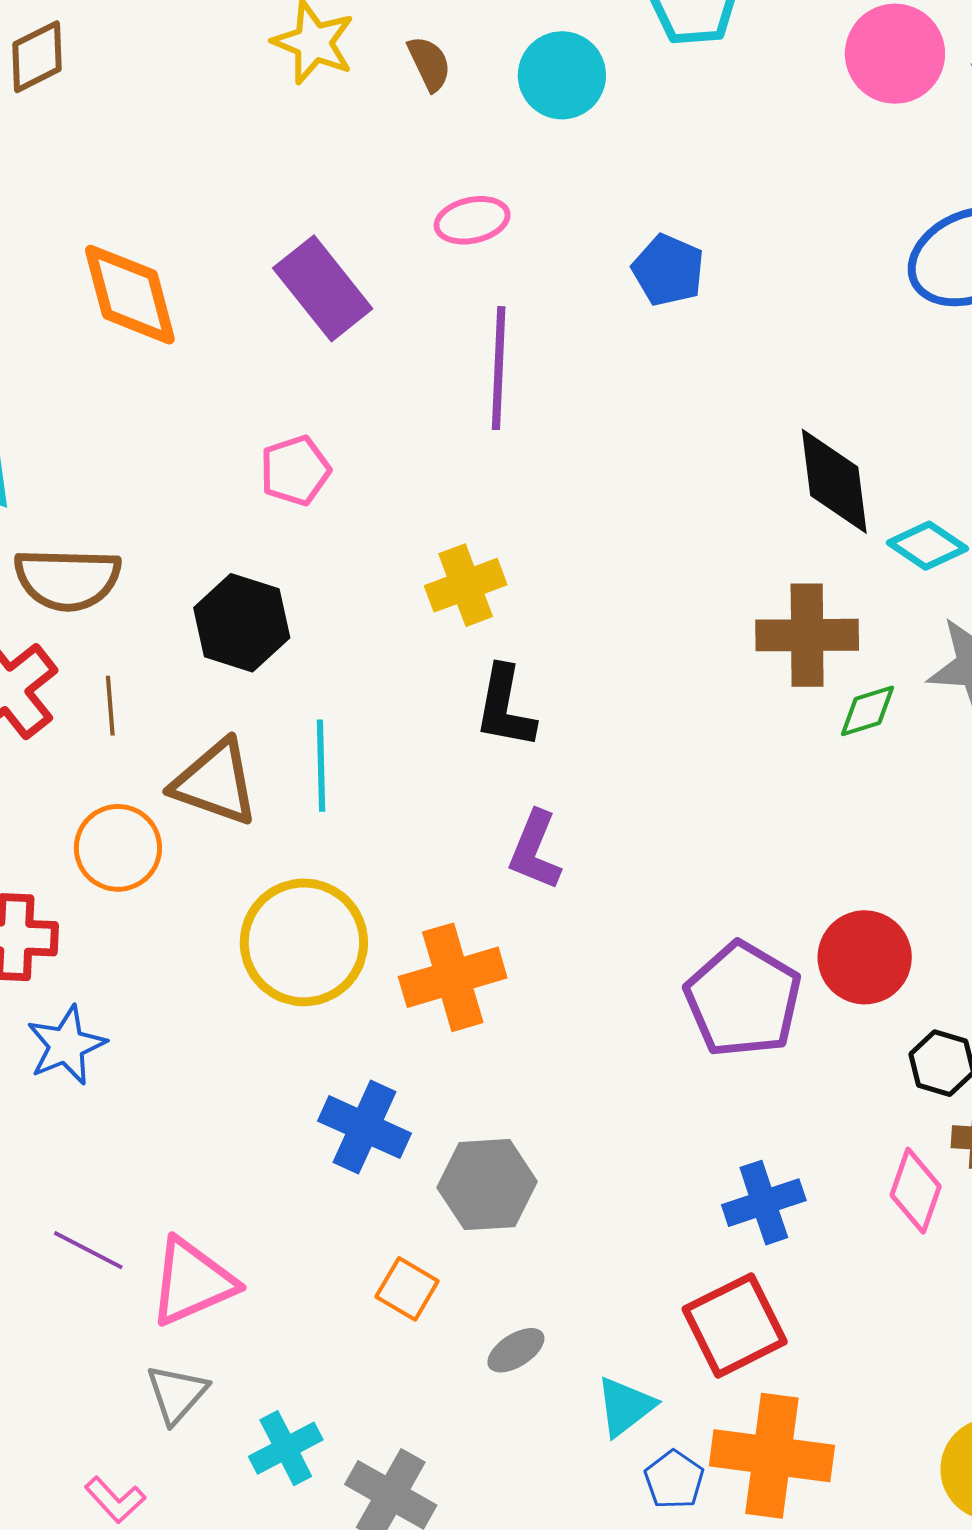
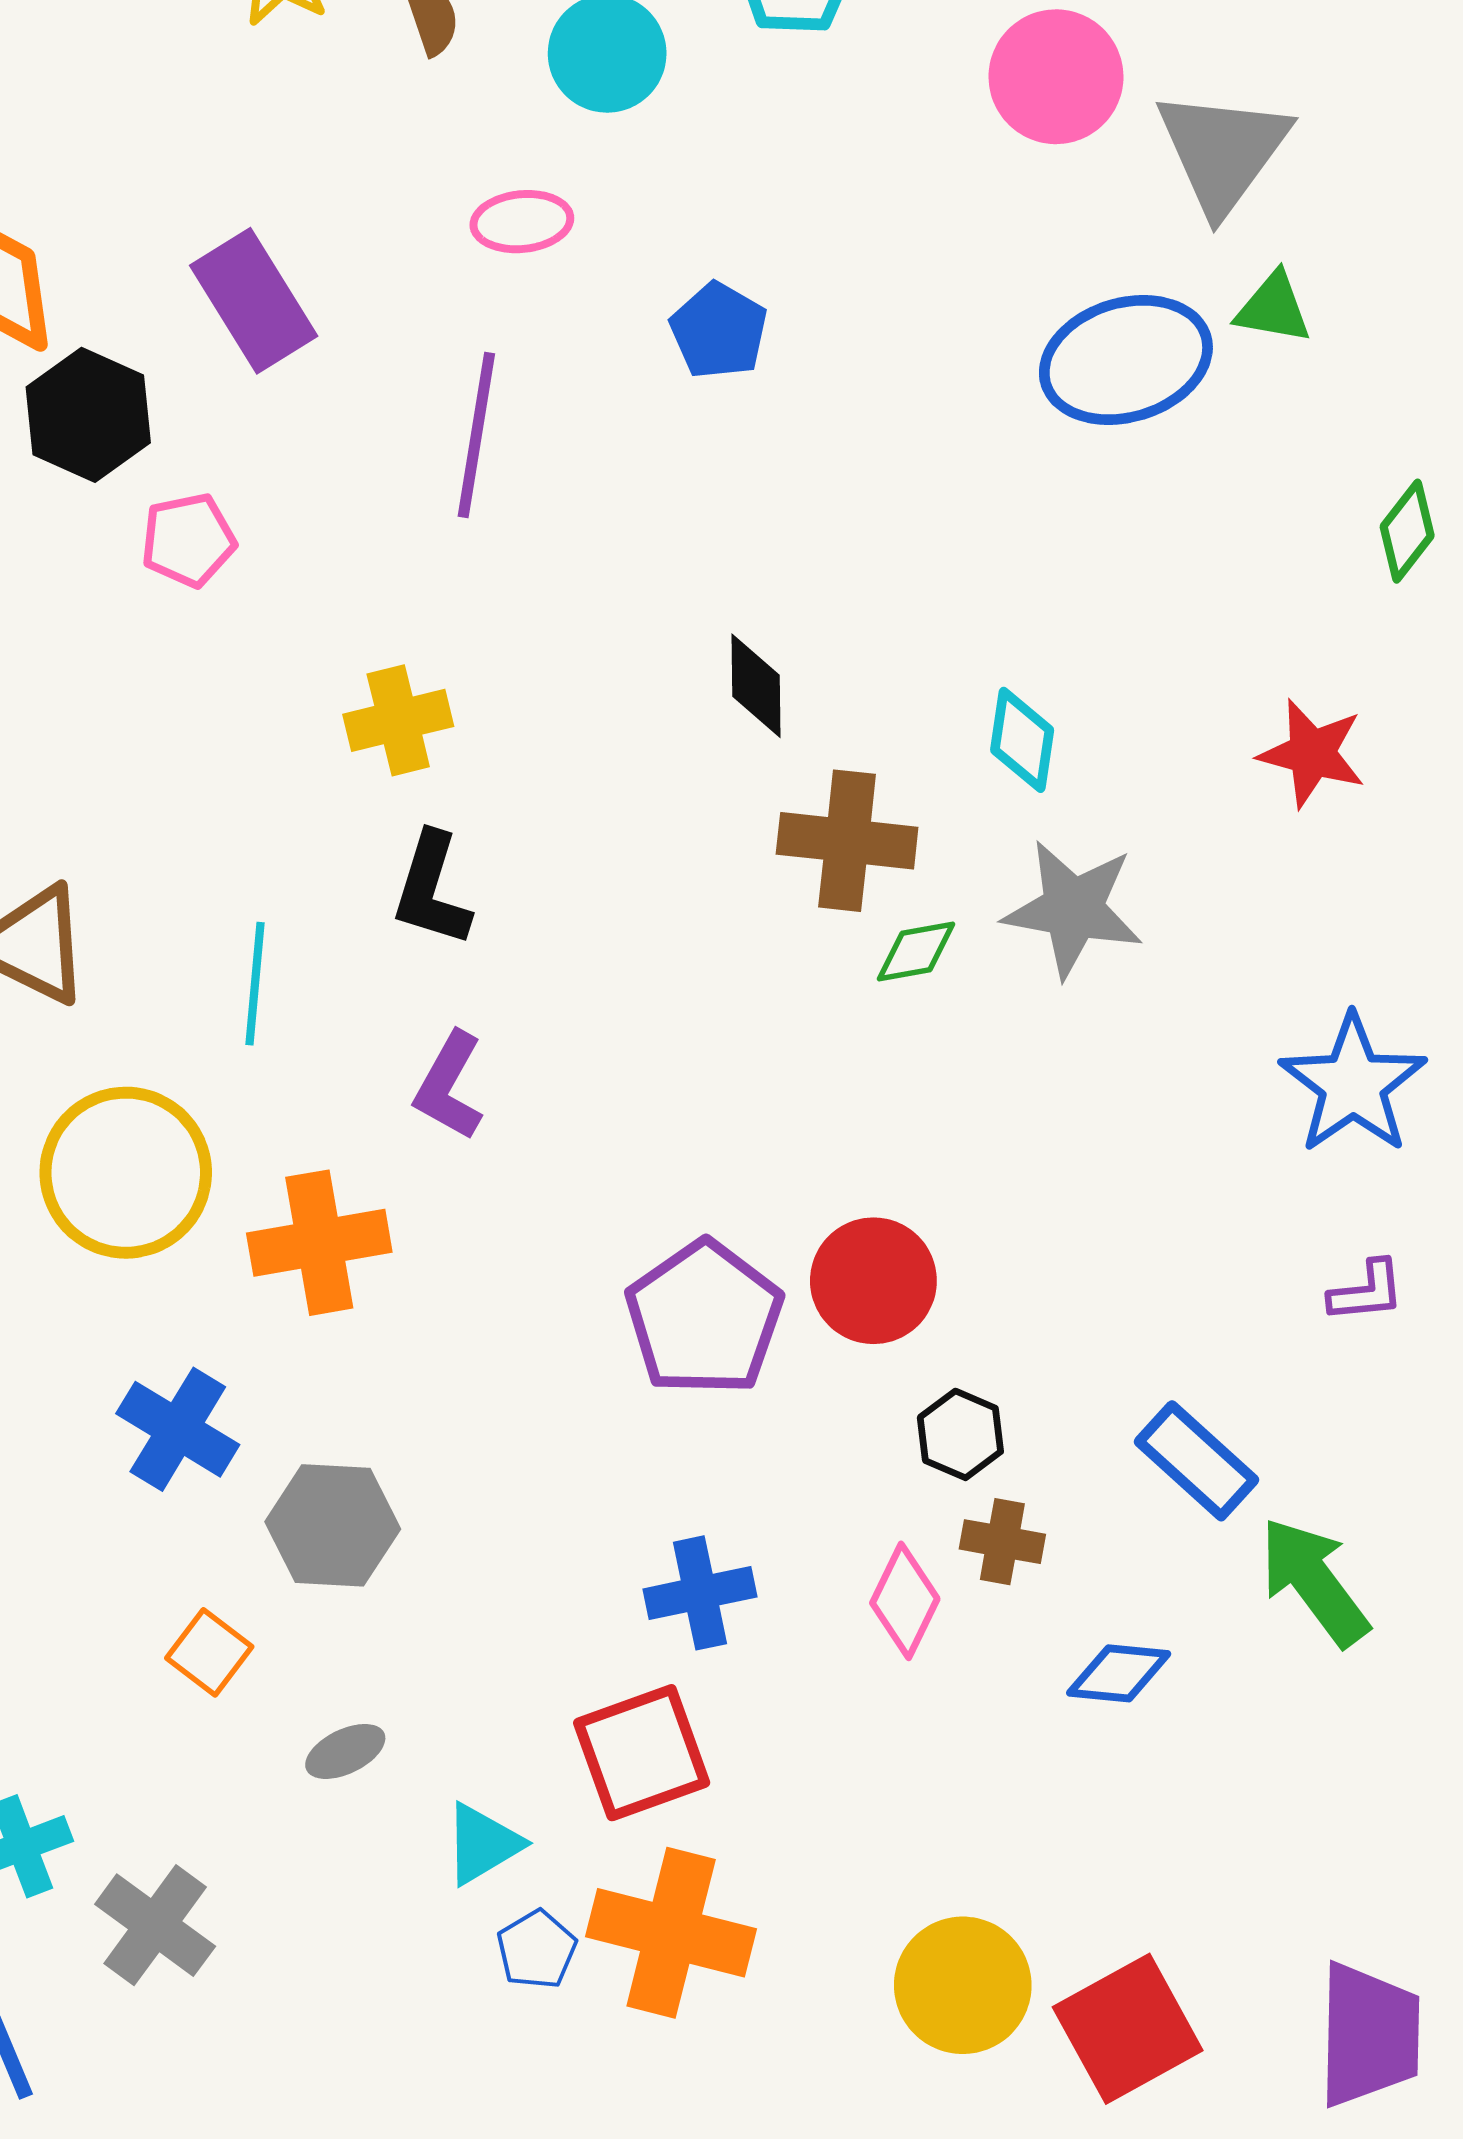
pink ellipse: (472, 220) -> (522, 222), moved
black diamond: (834, 481) -> (756, 686), moved, size x0.7
cyan diamond: (927, 546) -> (1022, 740), turned 58
black hexagon: (242, 623) -> (88, 415), moved
cyan line: (321, 766) -> (255, 984), moved

